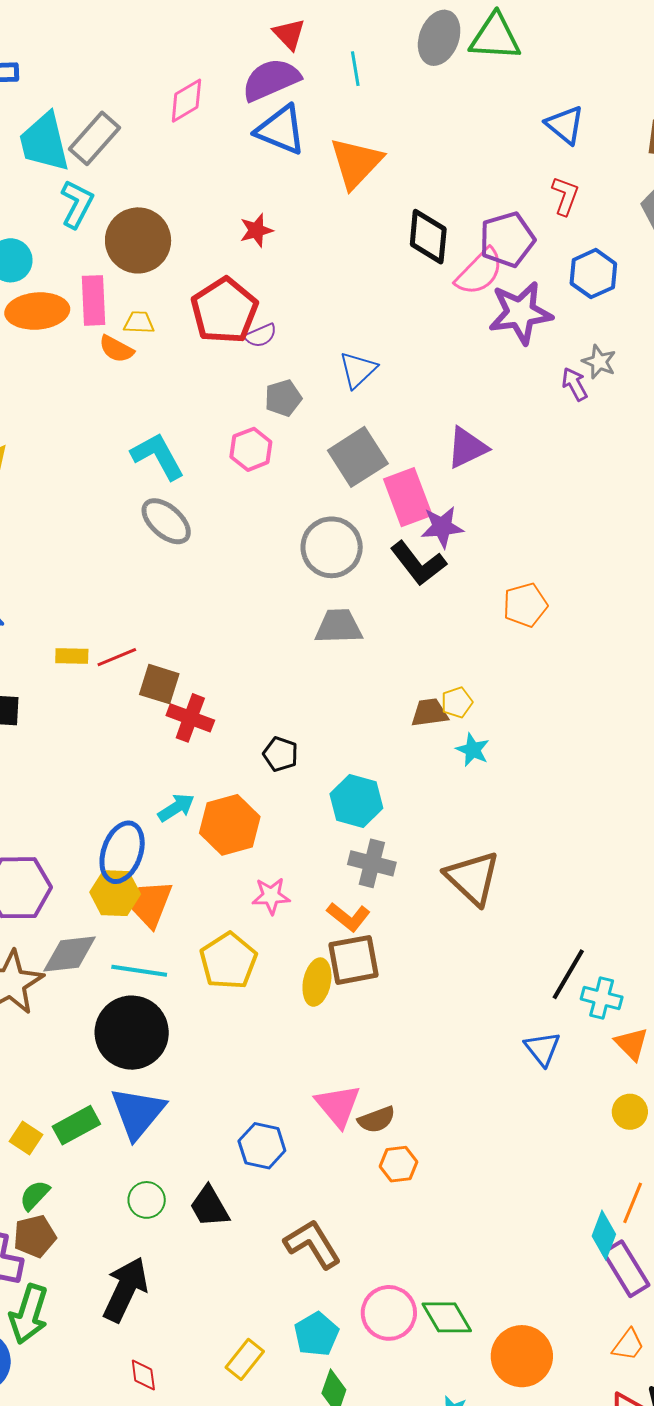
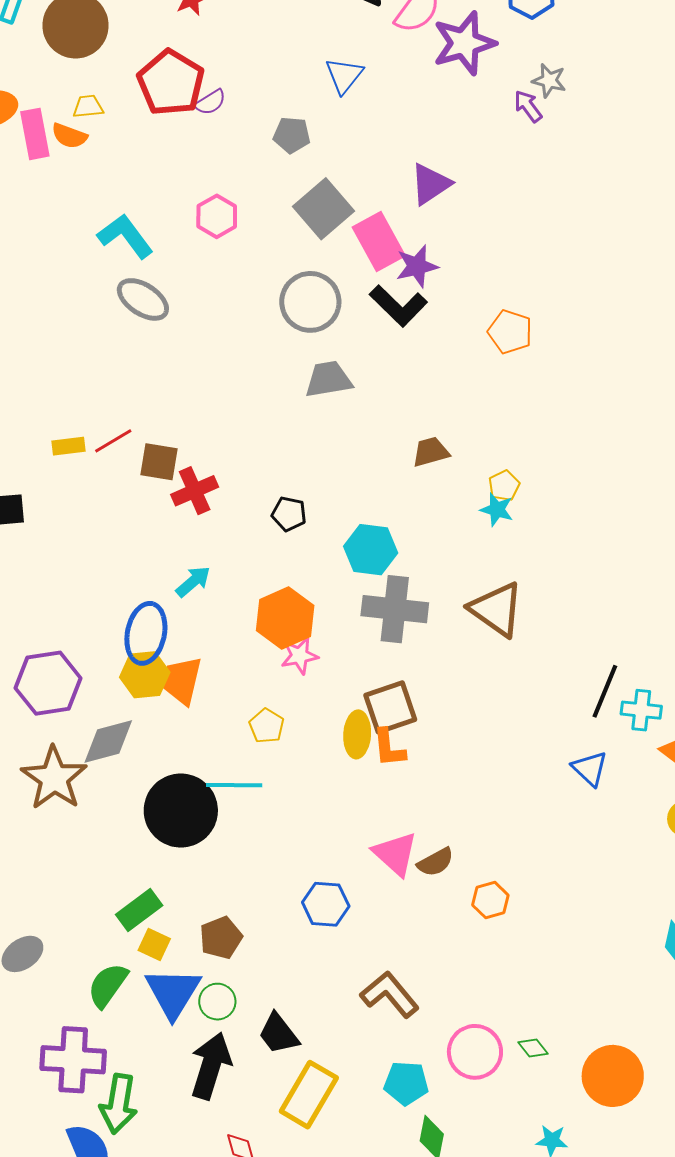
pink rectangle: (94, 300) -> (35, 134), moved
blue triangle: (358, 370) -> (344, 75), moved
gray pentagon: (283, 398) -> (292, 135), moved, turned 30
orange pentagon: (525, 605) -> (510, 332), turned -30
yellow pentagon: (457, 702) -> (504, 486), moved
red cross: (190, 718) -> (195, 491), turned -36
cyan star: (473, 750) -> (497, 510), moved
orange hexagon: (230, 825) -> (285, 618), moved
gray cross: (372, 863) -> (395, 609), size x1.4
orange L-shape: (349, 917) -> (389, 748), moved, turned 54
yellow pentagon: (228, 961) -> (267, 726), size x0.6
cyan line: (139, 971) -> (234, 785), moved
blue triangle: (138, 1113) -> (173, 993), moved
yellow square: (26, 1138) -> (154, 945), moved
orange hexagon: (399, 1164) -> (490, 900), moved
green semicircle: (35, 1195) -> (108, 985), size x1.4
green circle: (147, 1200) -> (217, 1002), moved
black trapezoid: (209, 1206) -> (279, 1034), moved
brown pentagon: (35, 1236) -> (221, 938), moved
green diamond: (447, 1317) -> (533, 1048), size x0.6
cyan pentagon: (316, 1334) -> (406, 1083), turned -30
yellow rectangle: (245, 1359) -> (309, 1095), moved, size x1.6

